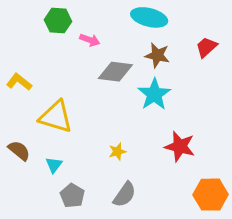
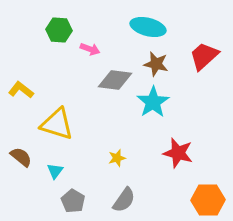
red trapezoid: (206, 47) -> (204, 56), size x1.4

